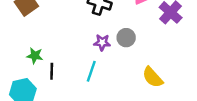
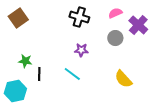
gray circle: (126, 38) -> (115, 38), moved
cyan line: (91, 71) -> (72, 74), turned -72

